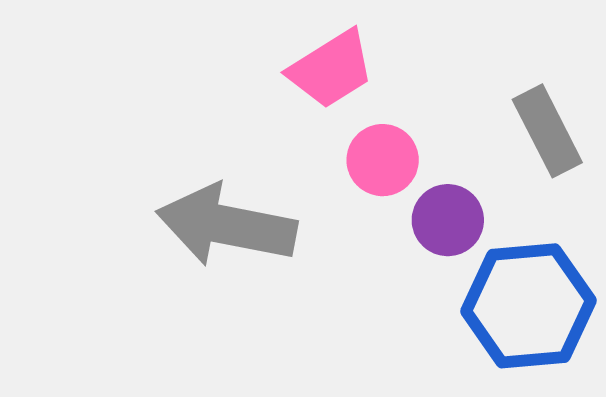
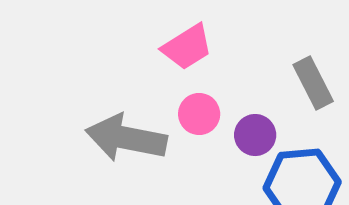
pink circle: (383, 160) -> (199, 114), moved

